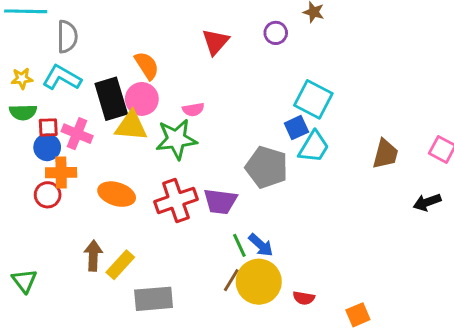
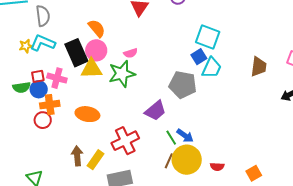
yellow star: (22, 78) -> (26, 46), moved
green semicircle: (23, 112) -> (22, 87), moved
red cross: (176, 200) -> (125, 141), moved
purple trapezoid: (220, 201) -> (155, 111), turned -40

